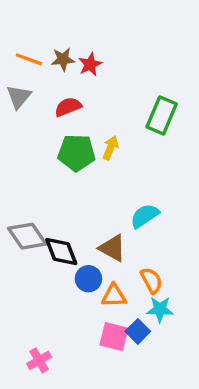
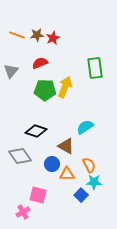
gray triangle: (19, 97) -> (11, 71), moved
green rectangle: (162, 115) -> (95, 68), turned -30
yellow arrow: (111, 148) -> (65, 87), size x1.5
gray diamond: (27, 236) -> (20, 156), moved
black diamond: (61, 251) -> (36, 131), moved, turned -50
pink square: (114, 337) -> (38, 195), moved

